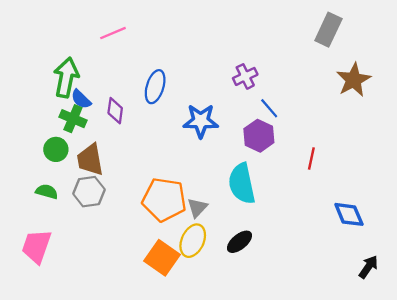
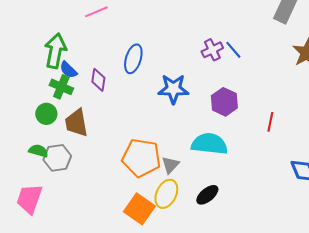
blue line: (269, 108) -> (233, 50), moved
cyan semicircle: (242, 184) -> (209, 144), turned 108
gray hexagon: (89, 192) -> (57, 158), moved

